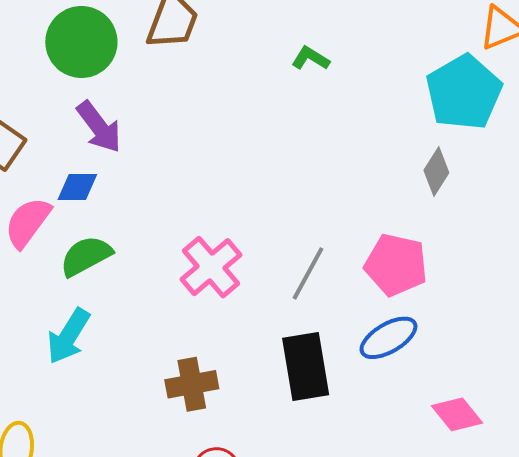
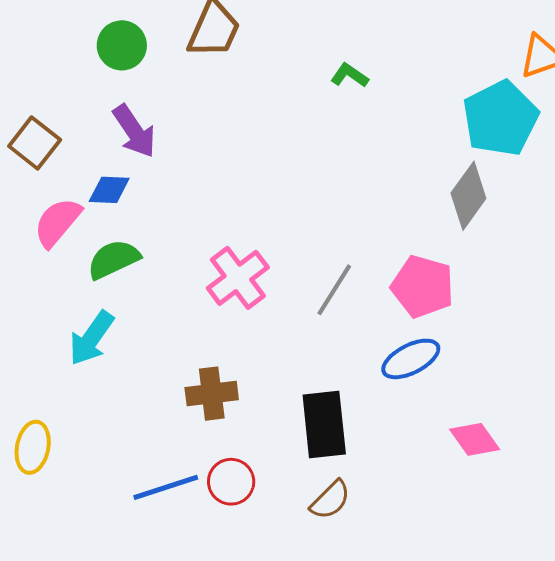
green circle: (81, 42) -> (122, 45), size x0.7
gray diamond: (436, 172) -> (468, 196), size x1.4
black rectangle: (306, 366) -> (324, 425), moved

